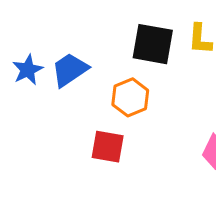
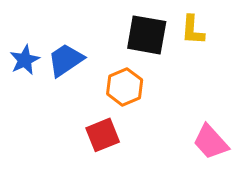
red square: (108, 147) -> (103, 135), turned -32

